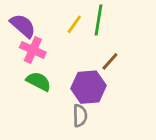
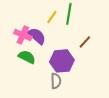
purple semicircle: (23, 26) -> (37, 36), moved
brown line: (110, 61) -> (85, 42), moved

